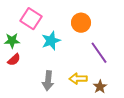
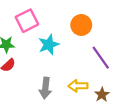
pink square: (31, 19) -> (27, 21), turned 30

